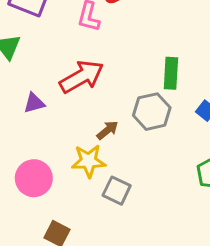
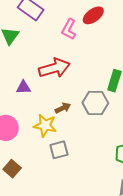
purple triangle: (34, 103) -> (23, 87), moved
gray square: (117, 191) -> (59, 150), turned 36

